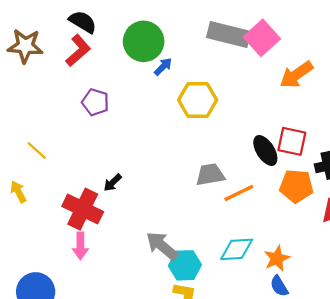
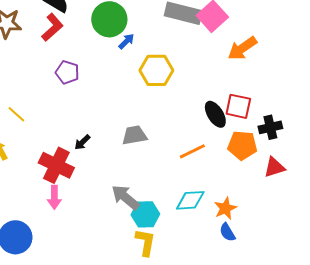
gray trapezoid: (210, 175) -> (134, 135), moved

